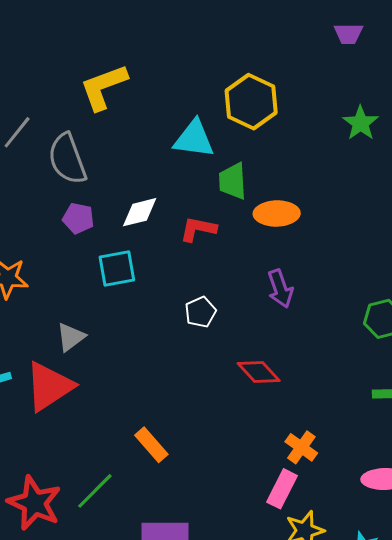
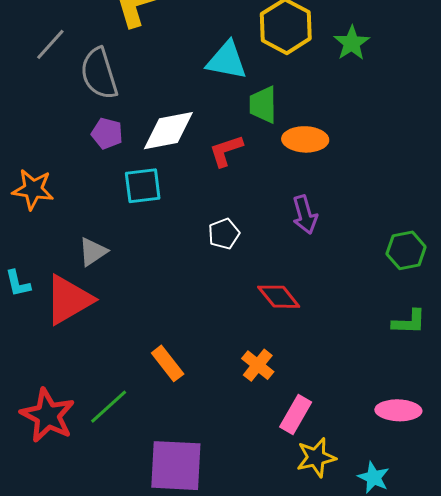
green star: (361, 123) -> (352, 43), moved
white diamond: (140, 212) -> (168, 131), size x1.4
red L-shape: (198, 229) -> (226, 151), turned -33
orange cross: (301, 447) -> (258, 365), moved

